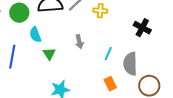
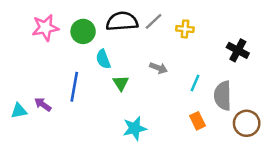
gray arrow: (79, 42) -> (159, 68), turned -56

